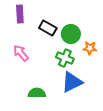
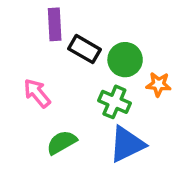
purple rectangle: (20, 14) -> (55, 24), moved
green semicircle: (37, 93) -> (62, 142), moved, turned -30

